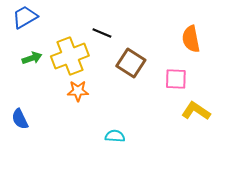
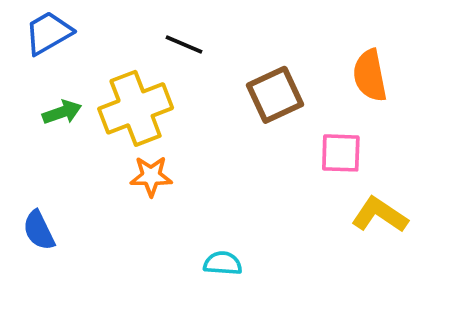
black line: (102, 33) -> (184, 44), moved
brown square: (131, 63) -> (275, 95), moved, turned 32

